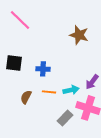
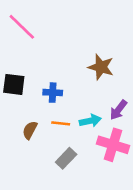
brown star: (79, 35) -> (101, 67), moved
gray rectangle: (65, 118) -> (66, 158), moved

